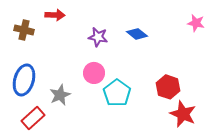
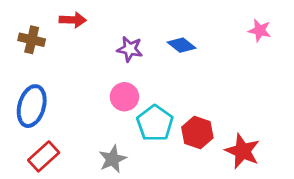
red hexagon: (168, 87) -> (197, 133), moved
gray star: (60, 95) -> (113, 159), moved

